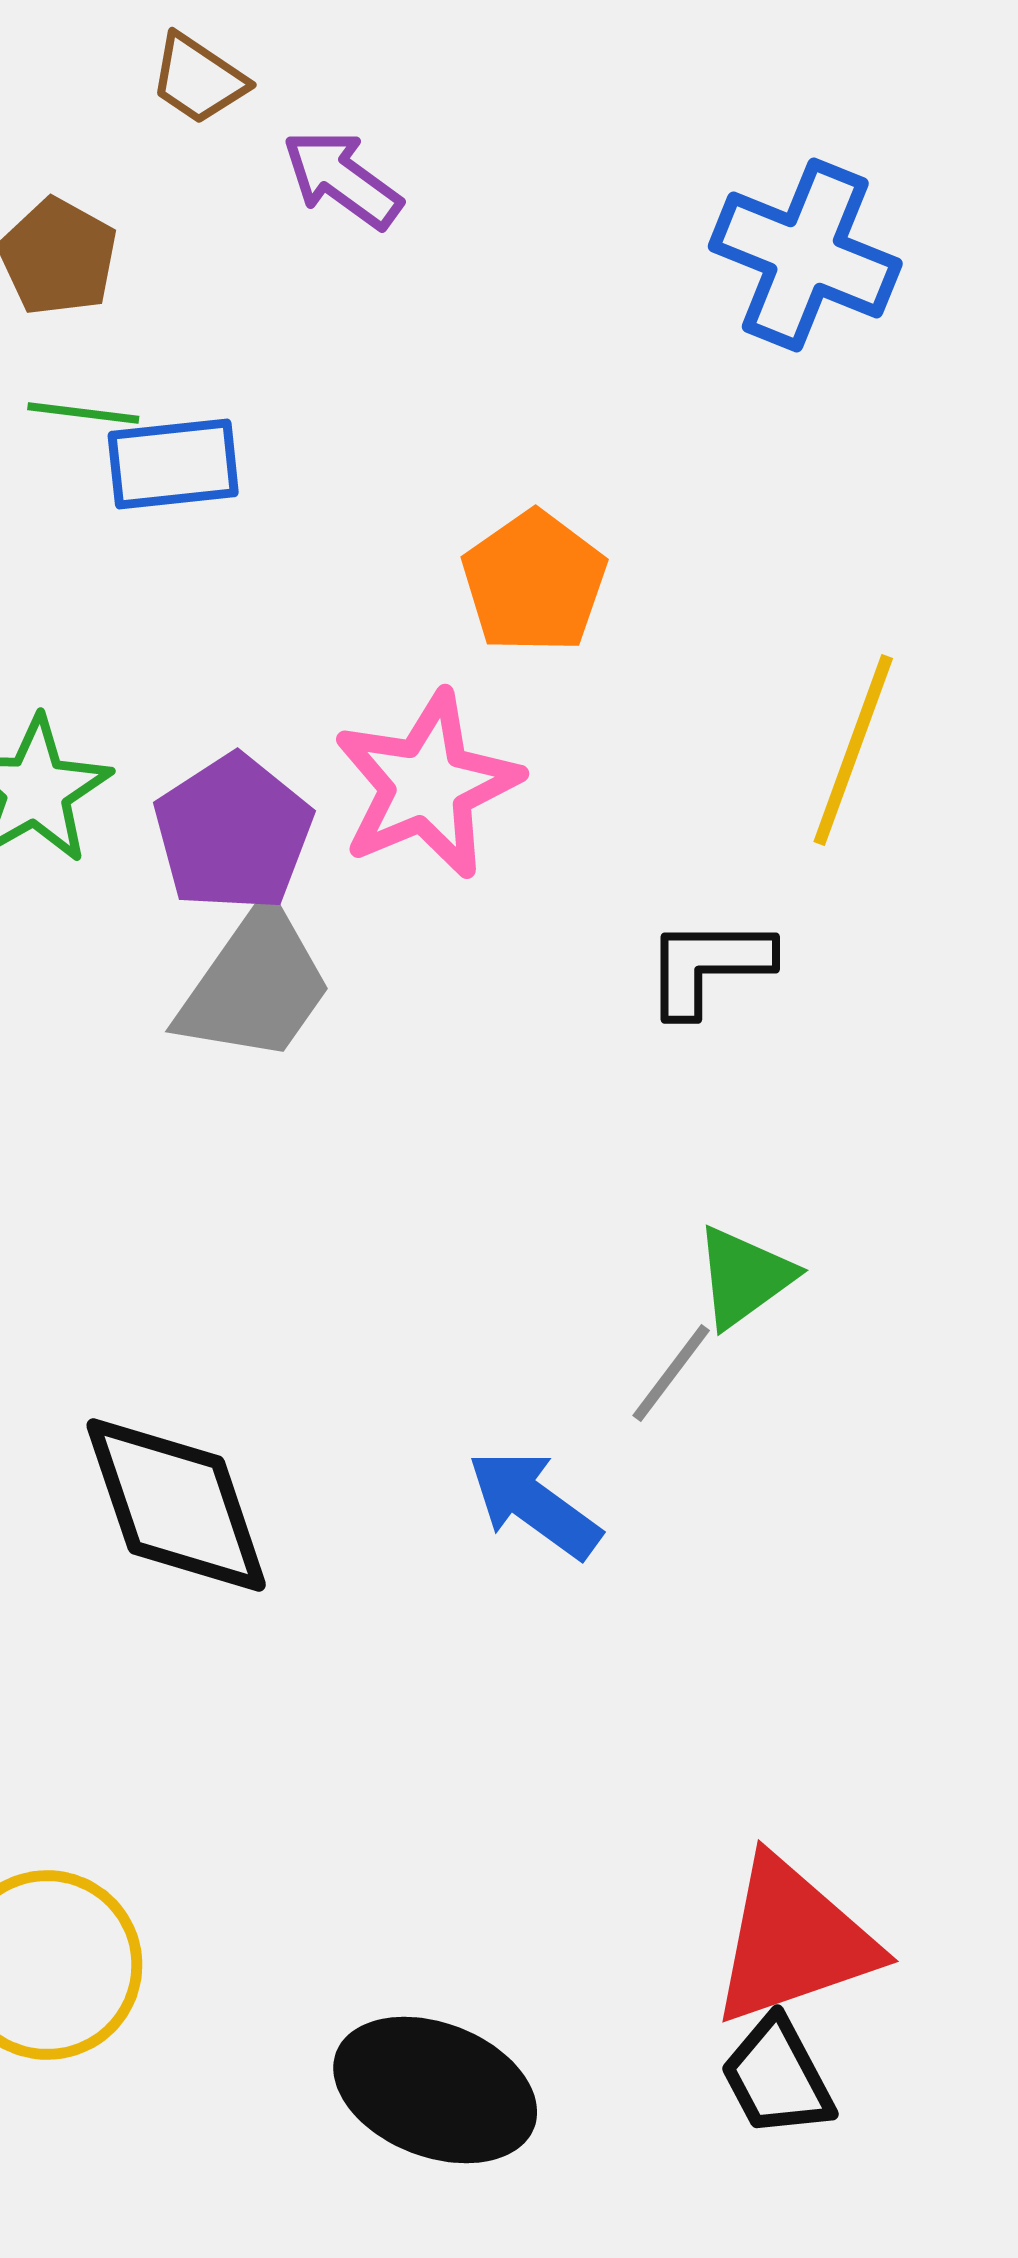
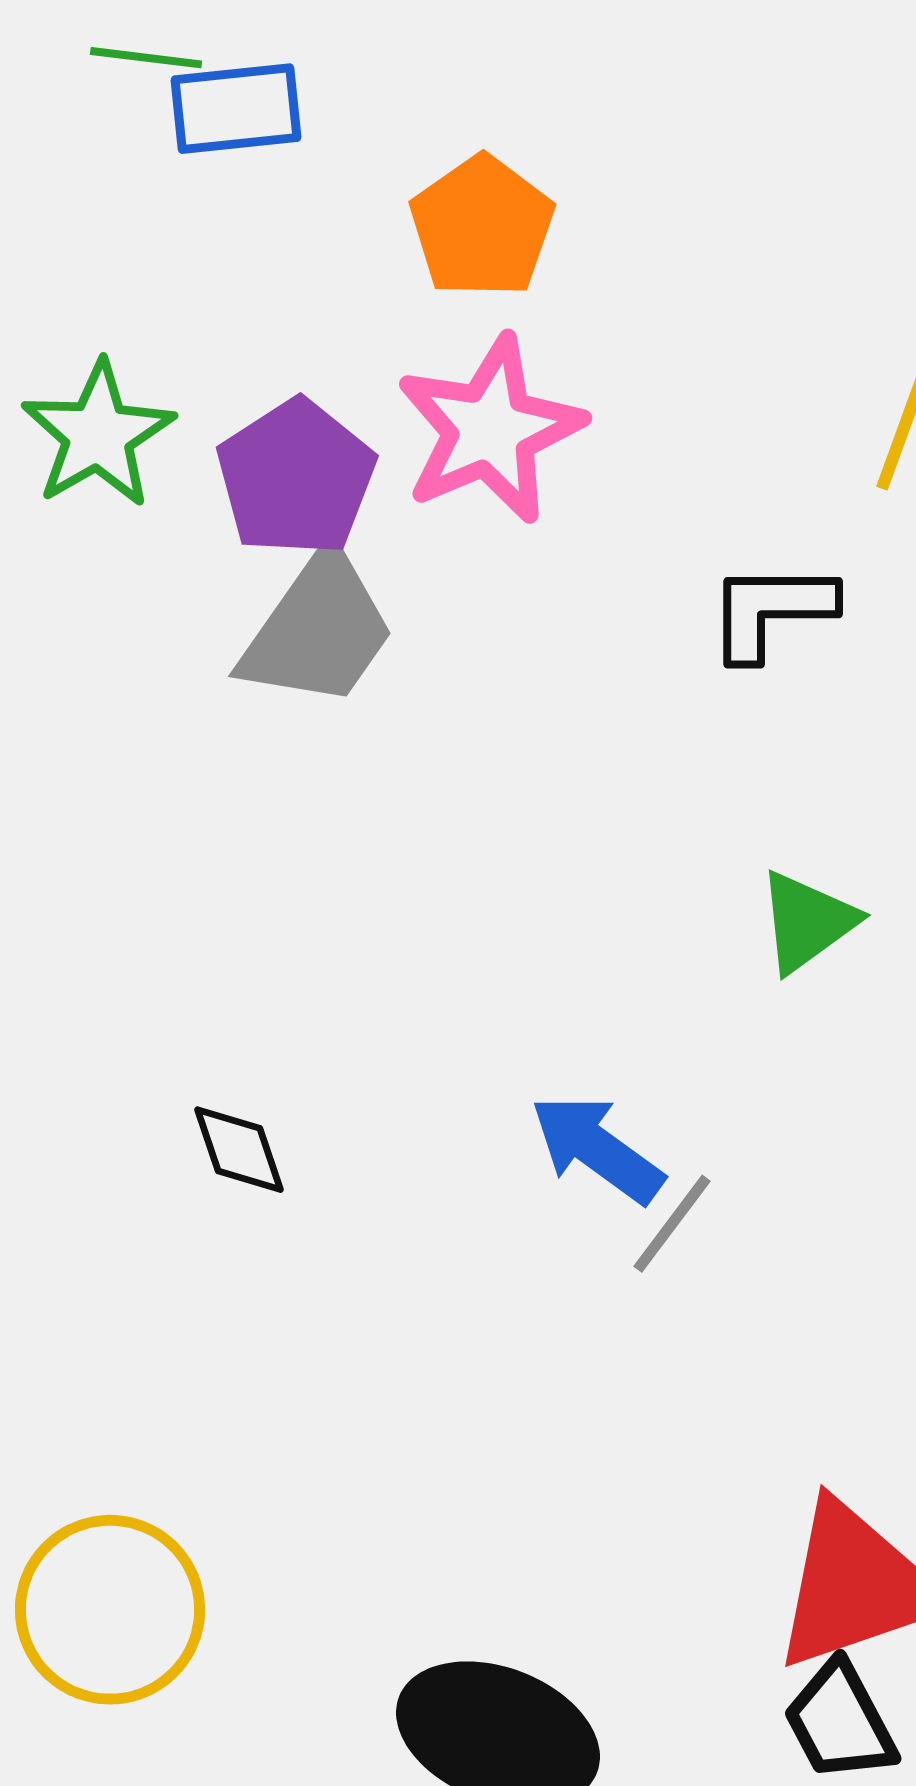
orange pentagon: (534, 582) -> (482, 227), moved
gray line: (671, 1373) -> (672, 1224), moved
black diamond: (176, 1505) -> (239, 1150), size x0.5

